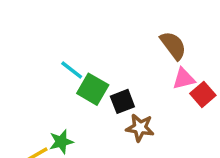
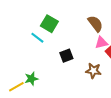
green square: (93, 89) -> (49, 24), moved
brown star: (140, 128) -> (93, 71), moved

